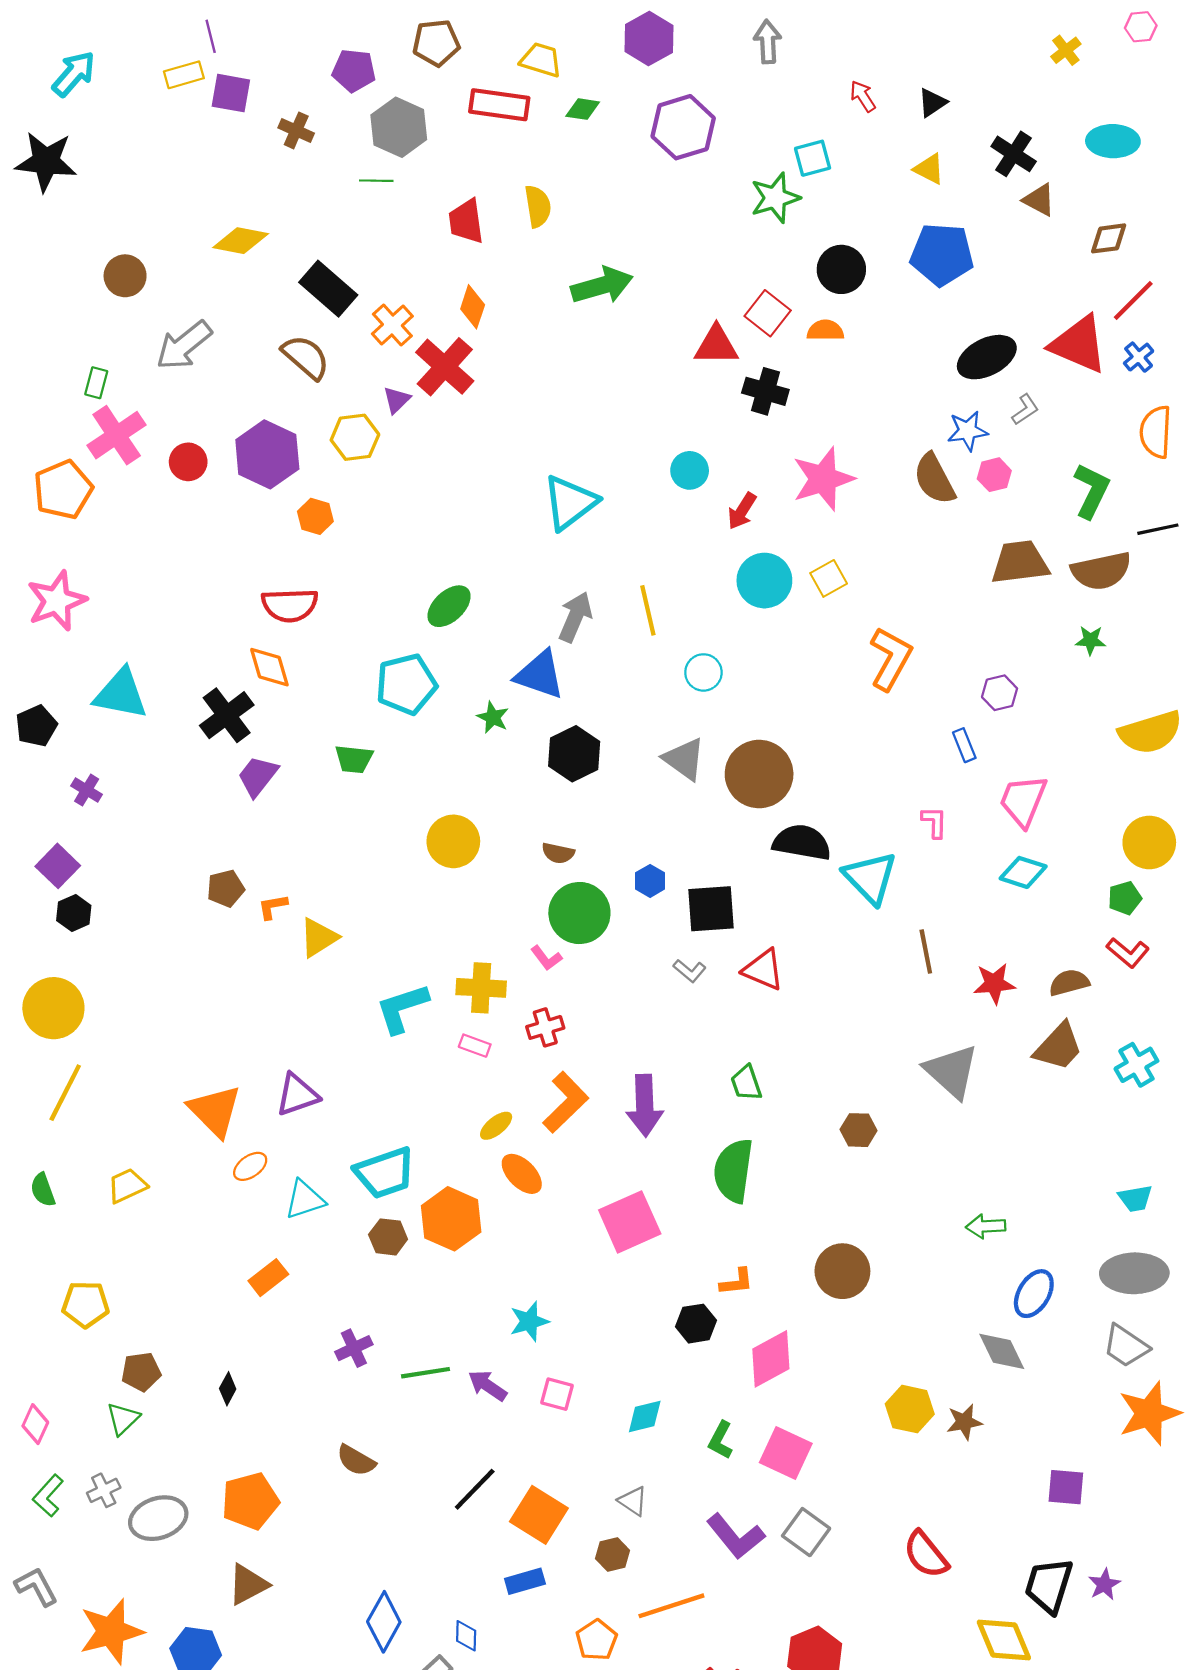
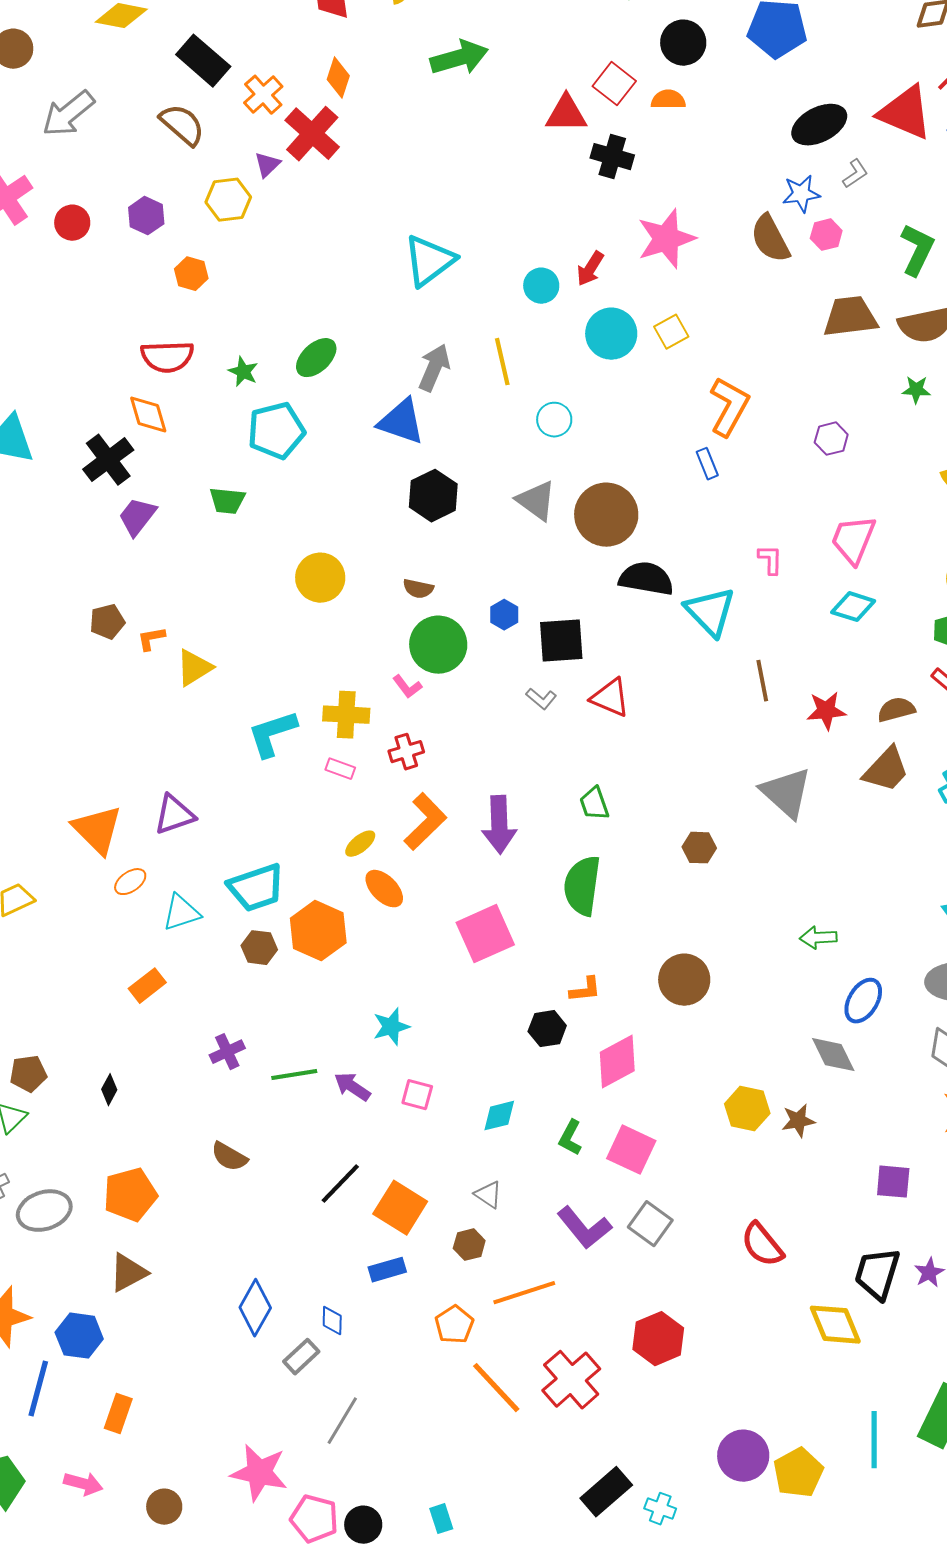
purple hexagon: (267, 454) -> (146, 216), size x0.6
cyan circle: (690, 470) -> (541, 286), moved
green star: (493, 717) -> (243, 372), moved
blue rectangle: (964, 745) -> (707, 464), moved

